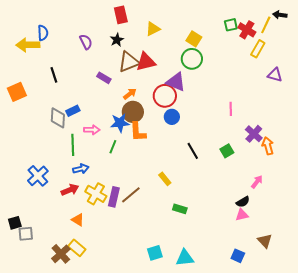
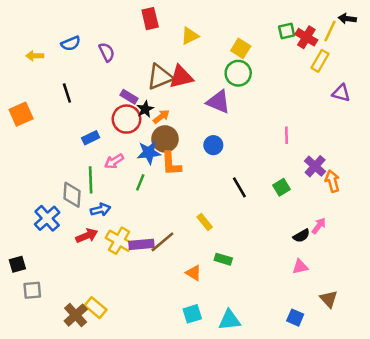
blue semicircle: (43, 33) -> (71, 43), moved, turned 70
black star: (117, 40) -> (145, 109), moved
yellow arrow: (28, 45) -> (35, 56), size x0.6
red circle: (165, 96) -> (127, 119), moved
gray diamond: (58, 118) -> (72, 195), moved
pink arrow: (92, 130) -> (114, 161), turned 147
purple rectangle: (114, 197) -> (141, 244), turned 72
black semicircle: (243, 202) -> (301, 236), moved
orange triangle: (78, 220) -> (193, 273), moved
black square: (15, 223) -> (17, 264), moved

